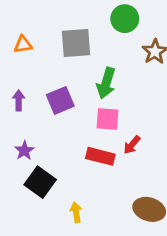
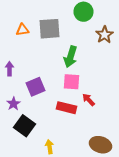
orange triangle: (23, 44) -> (22, 30), moved
purple square: (60, 100) -> (36, 87), moved
red arrow: (132, 145) -> (88, 100), turned 96

